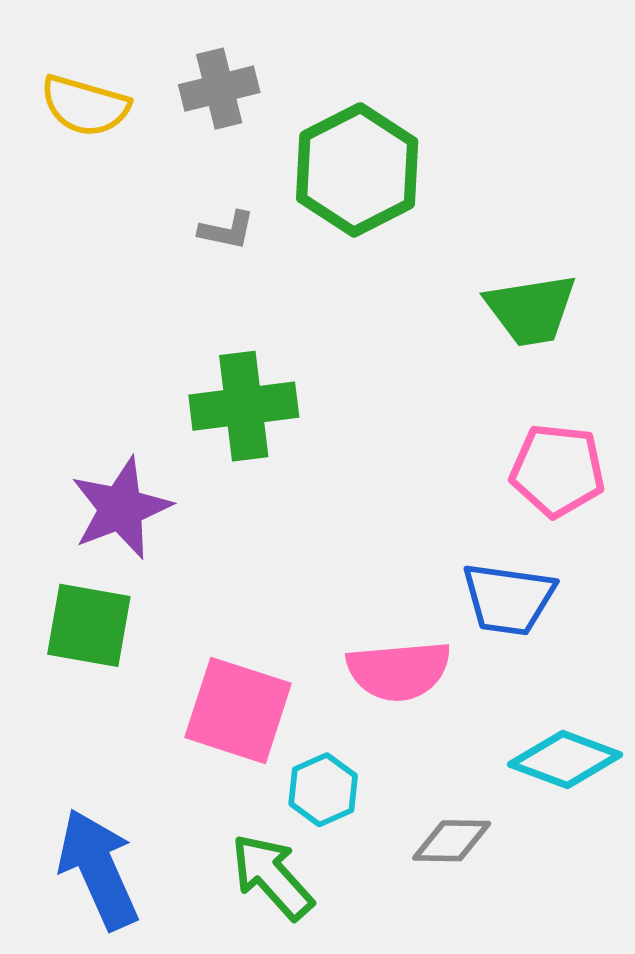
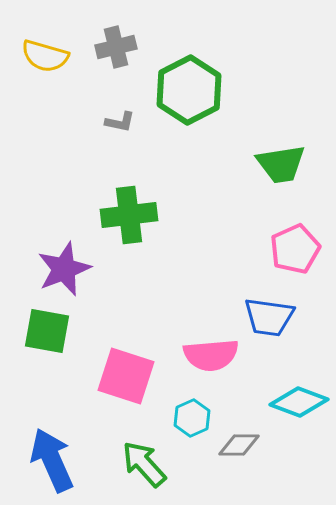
pink pentagon: (557, 470) -> (295, 249), turned -30
cyan hexagon: (323, 790) -> (192, 418), moved

